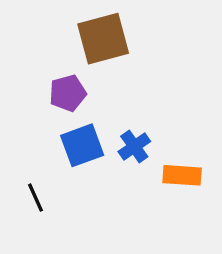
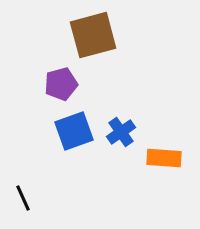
black line: (35, 198) -> (23, 198), moved

